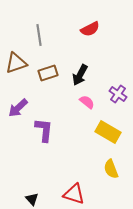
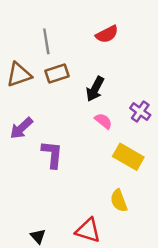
brown rectangle: (48, 73) -> (57, 73), moved
yellow semicircle: (111, 169) -> (119, 201), moved

